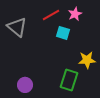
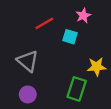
red line: (51, 15) -> (44, 23), moved
gray triangle: (17, 27) -> (28, 61), moved

